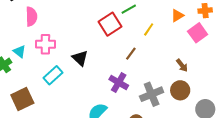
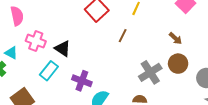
pink cross: (45, 44) -> (36, 41), turned 30
black triangle: (80, 58) -> (63, 49), moved
purple cross: (119, 82) -> (82, 81), moved

